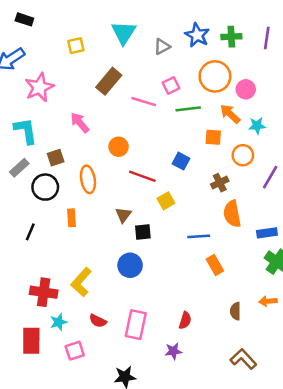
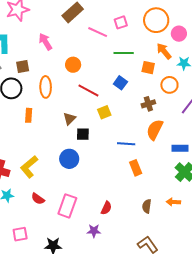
green line: (188, 109) -> (124, 53), moved
orange semicircle: (232, 214) -> (155, 130), turned 30
pink square: (75, 351) -> (20, 234), moved

